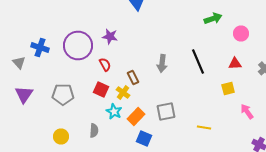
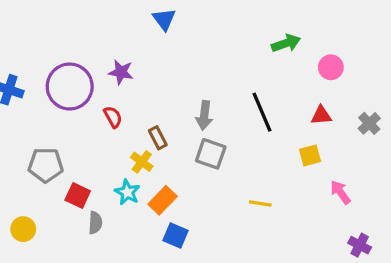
red square: (101, 90) -> (78, 195), moved
gray square: (166, 112) -> (211, 154), moved, turned 30
yellow line: (204, 128) -> (260, 203), moved
yellow circle: (61, 136) -> (23, 229), moved

